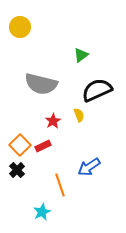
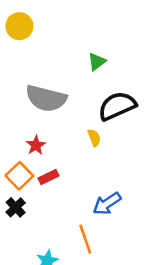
red star: (53, 121) -> (36, 145), moved
orange line: (60, 185) -> (85, 239), moved

